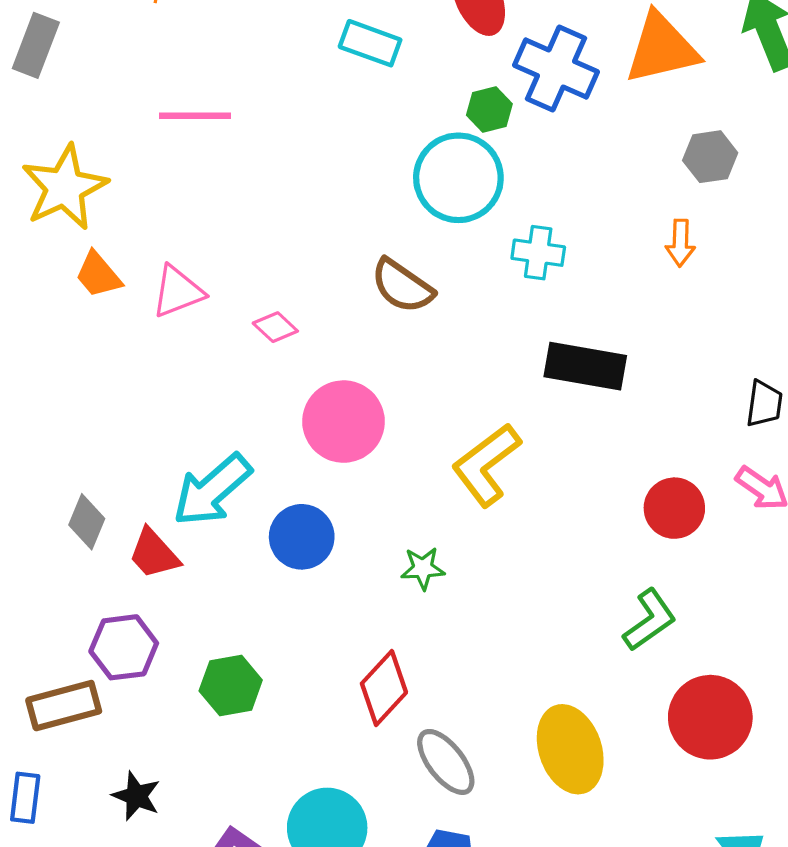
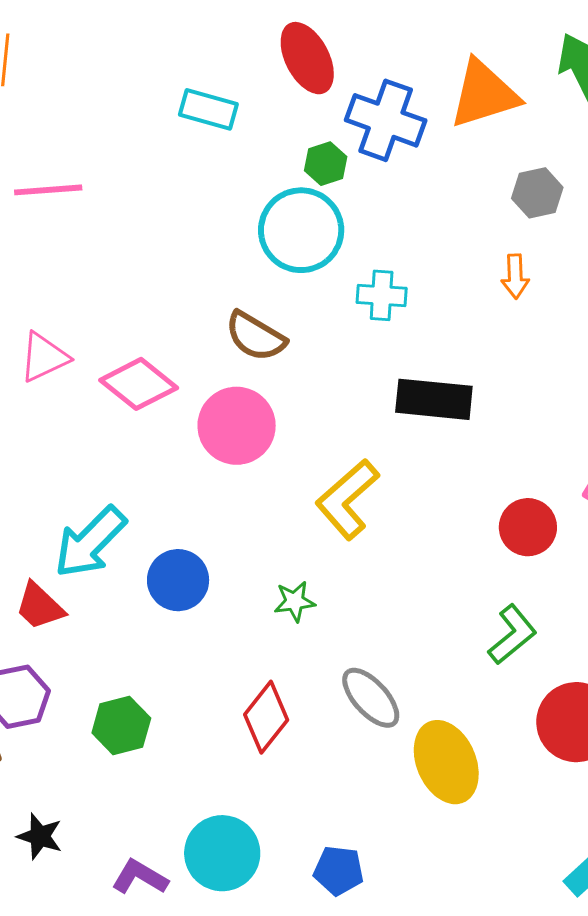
pink diamond: (275, 327) -> (139, 384), size x1.8
pink circle: (344, 422) -> (237, 426), moved
gray ellipse: (446, 762) -> (371, 698), moved

